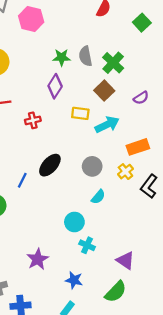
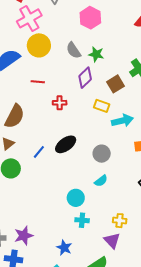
pink hexagon: (31, 19) -> (90, 18), moved
gray semicircle: (85, 56) -> (74, 50), moved, turned -36
brown square: (104, 91) -> (116, 84), moved
yellow cross: (125, 172) -> (120, 221), moved, turned 32
cyan cross: (87, 245) -> (82, 220), turned -32
purple star: (38, 259) -> (24, 236), moved

